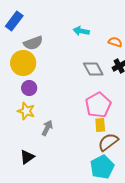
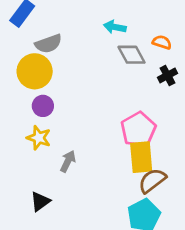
gray diamond: (93, 69) -> (131, 55), moved
yellow rectangle: (100, 125) -> (141, 157), size x1.6

